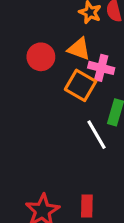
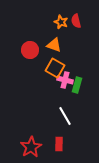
pink cross: (101, 68) -> (65, 80), moved
white line: (96, 135) -> (65, 116), moved

